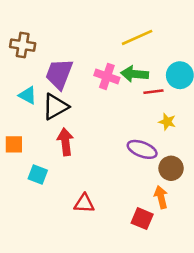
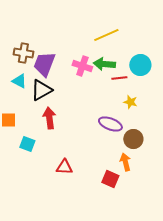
brown cross: (23, 45) -> (23, 53), moved

